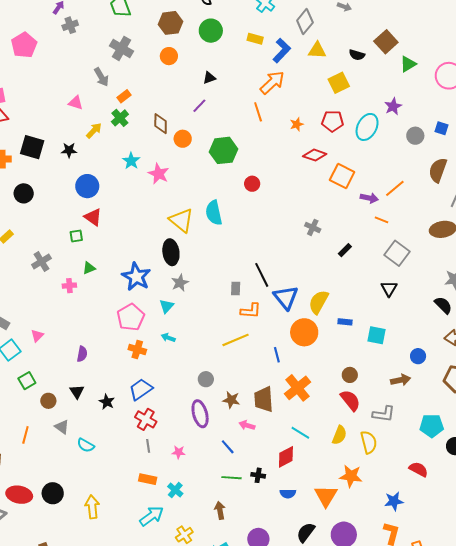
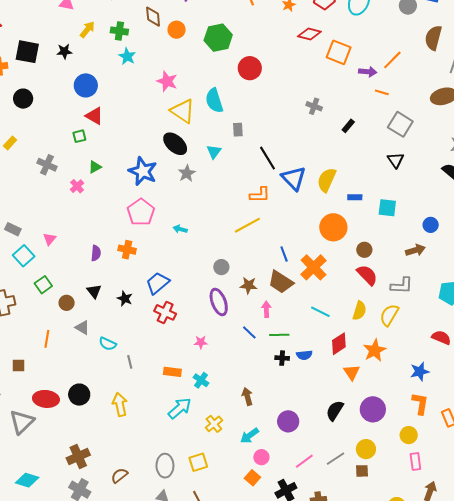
green cross: (120, 118) -> (119, 31), moved, turned -36
pink star: (159, 174) -> (167, 81), moved
red circle: (252, 184) -> (250, 68), size x1.5
black ellipse: (171, 252) -> (175, 144), turned -35
gray cross: (41, 262) -> (47, 165), turned -30
pink cross: (69, 286) -> (77, 186), turned -32
gray rectangle: (236, 288) -> (238, 130), moved
cyan triangle: (167, 306) -> (214, 152), moved
orange circle: (304, 332) -> (333, 227), moved
orange cross: (137, 350) -> (127, 250), moved
blue line: (277, 355) -> (284, 254), moved
brown trapezoid: (264, 399) -> (281, 282), turned -48
pink arrow: (247, 425) -> (266, 309), turned 77
yellow semicircle: (369, 442) -> (389, 315), turned -130
gray line: (148, 446) -> (130, 362), moved
red diamond: (286, 457) -> (339, 344), moved
orange star: (351, 476) -> (375, 350), turned -30
green line: (232, 478) -> (279, 335), moved
blue semicircle: (288, 494) -> (304, 355), moved
orange triangle: (326, 496) -> (352, 372), size x0.7

